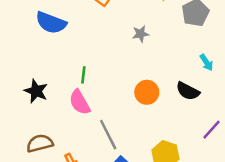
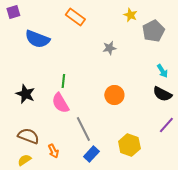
black semicircle: (188, 91) -> (162, 94), moved
brown semicircle: (40, 143) -> (28, 136), turned 35

